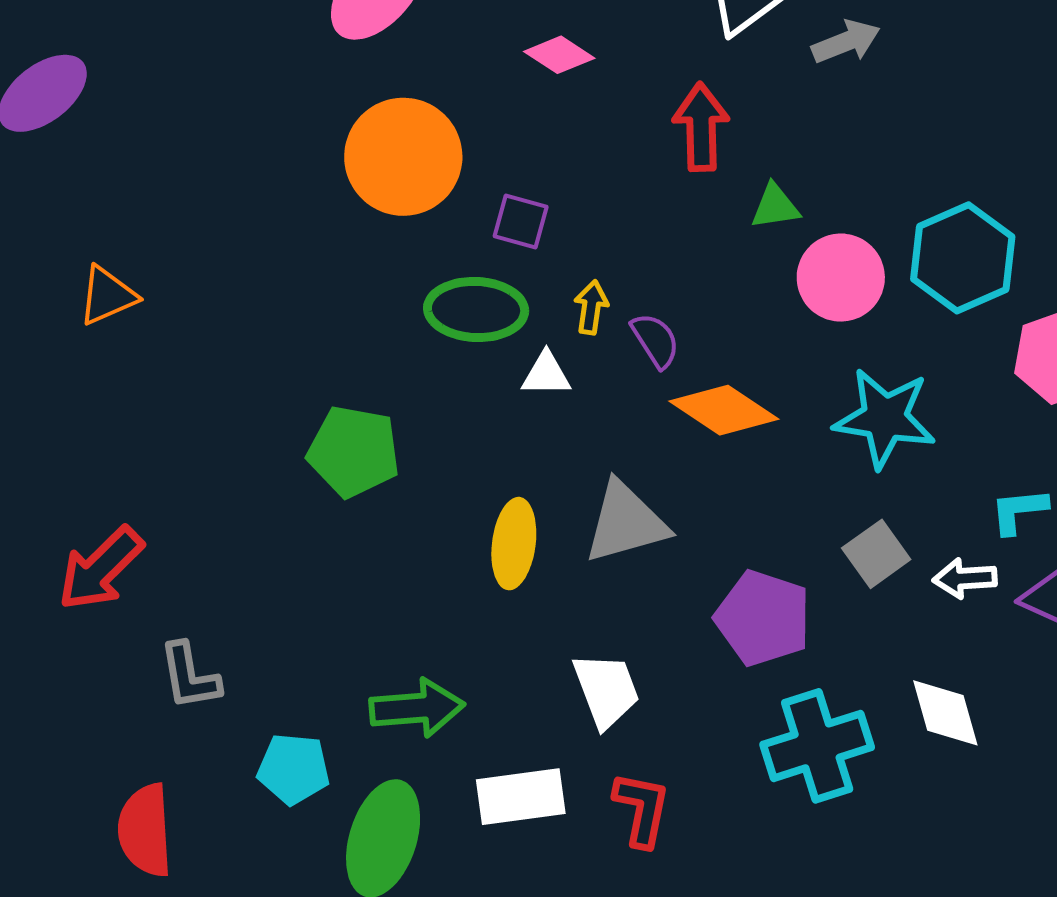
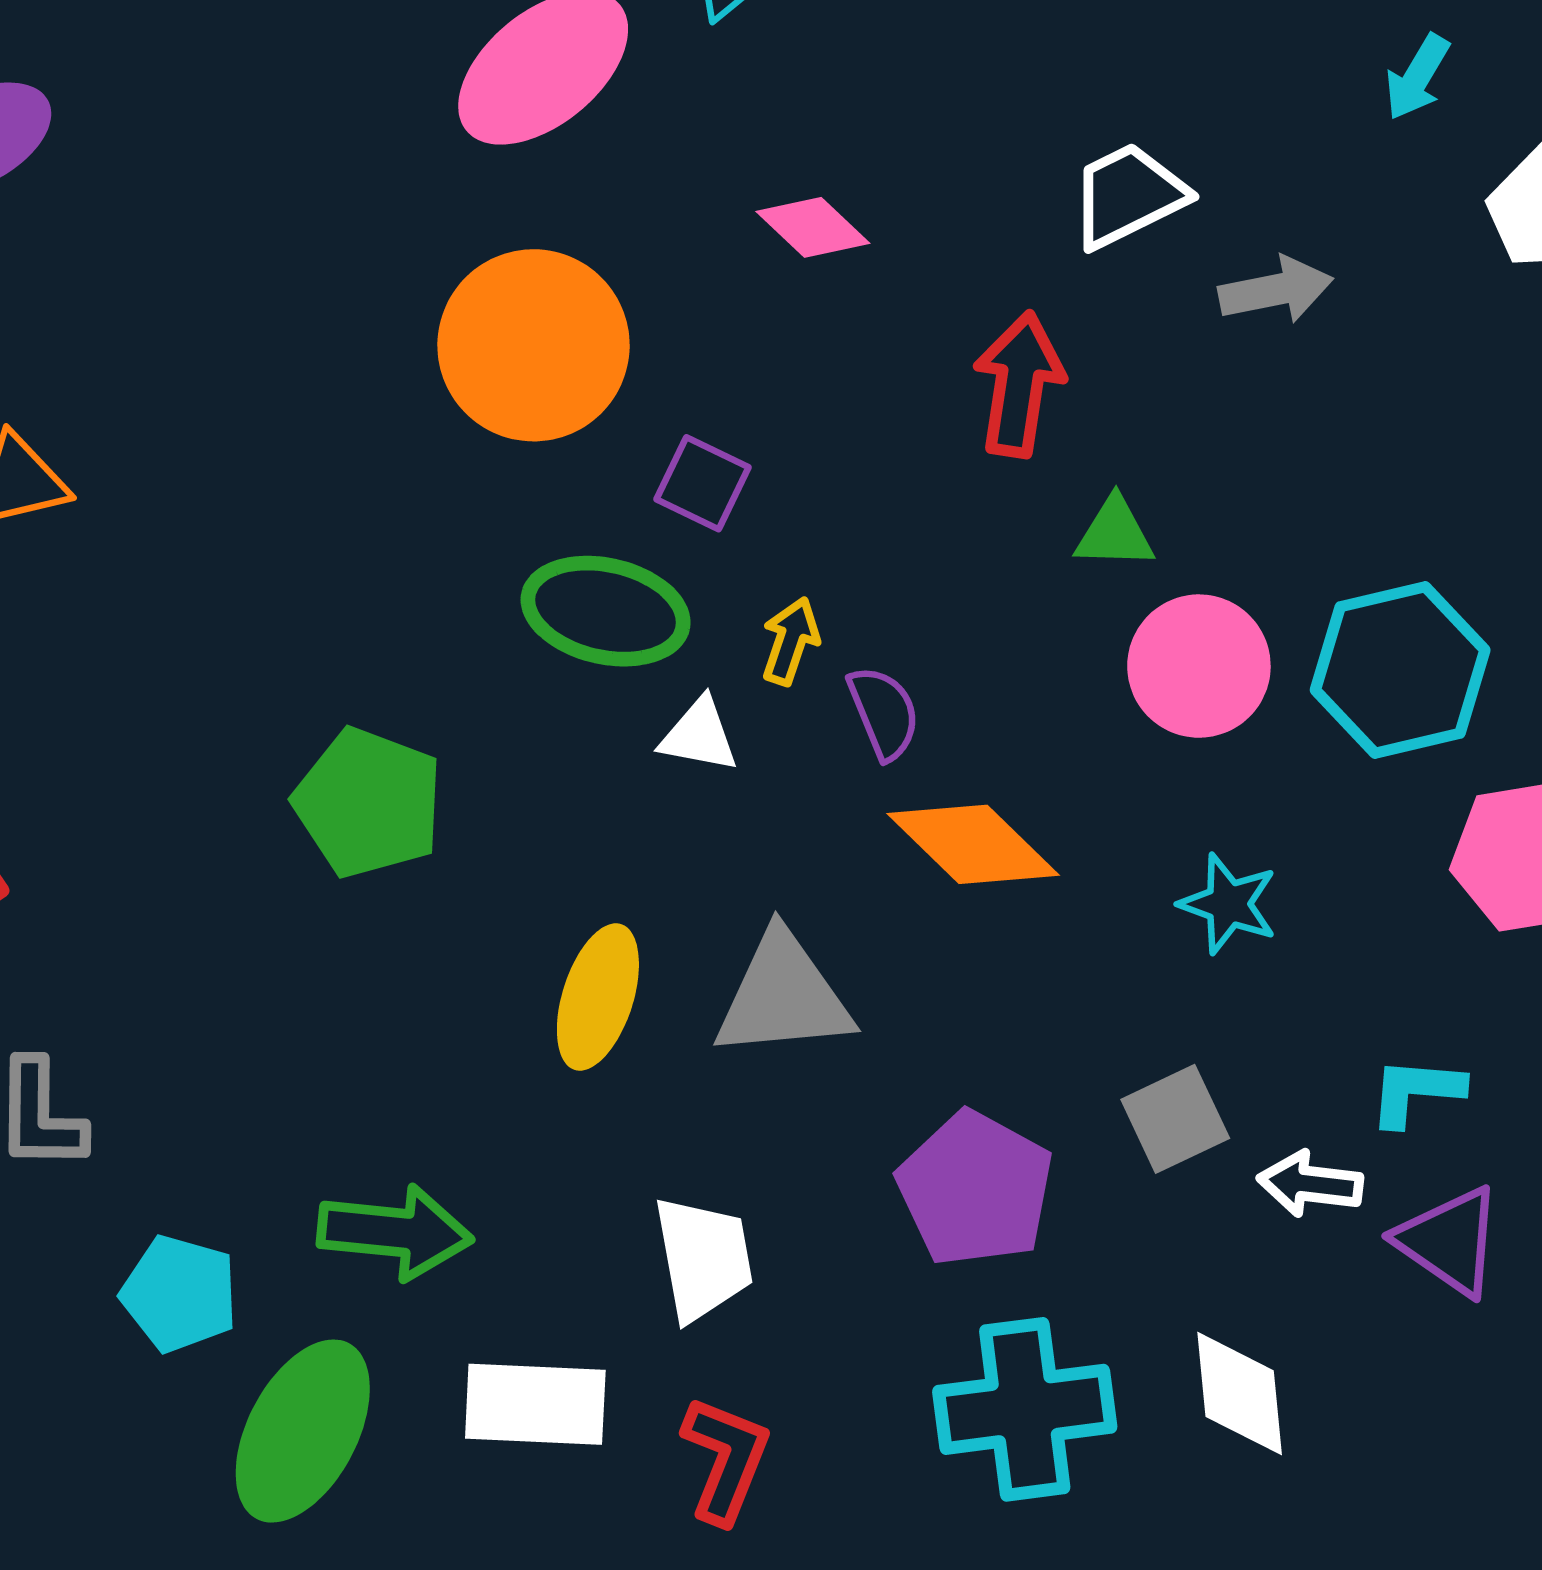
cyan star: (885, 418) -> (1228, 904), size x0.6

